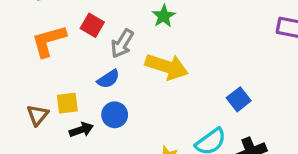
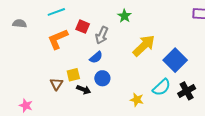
yellow arrow: (167, 67) -> (144, 46), moved, turned -55
blue square: (239, 99) -> (175, 60), size x1.6
black arrow: (81, 130) -> (84, 90), turned 48

